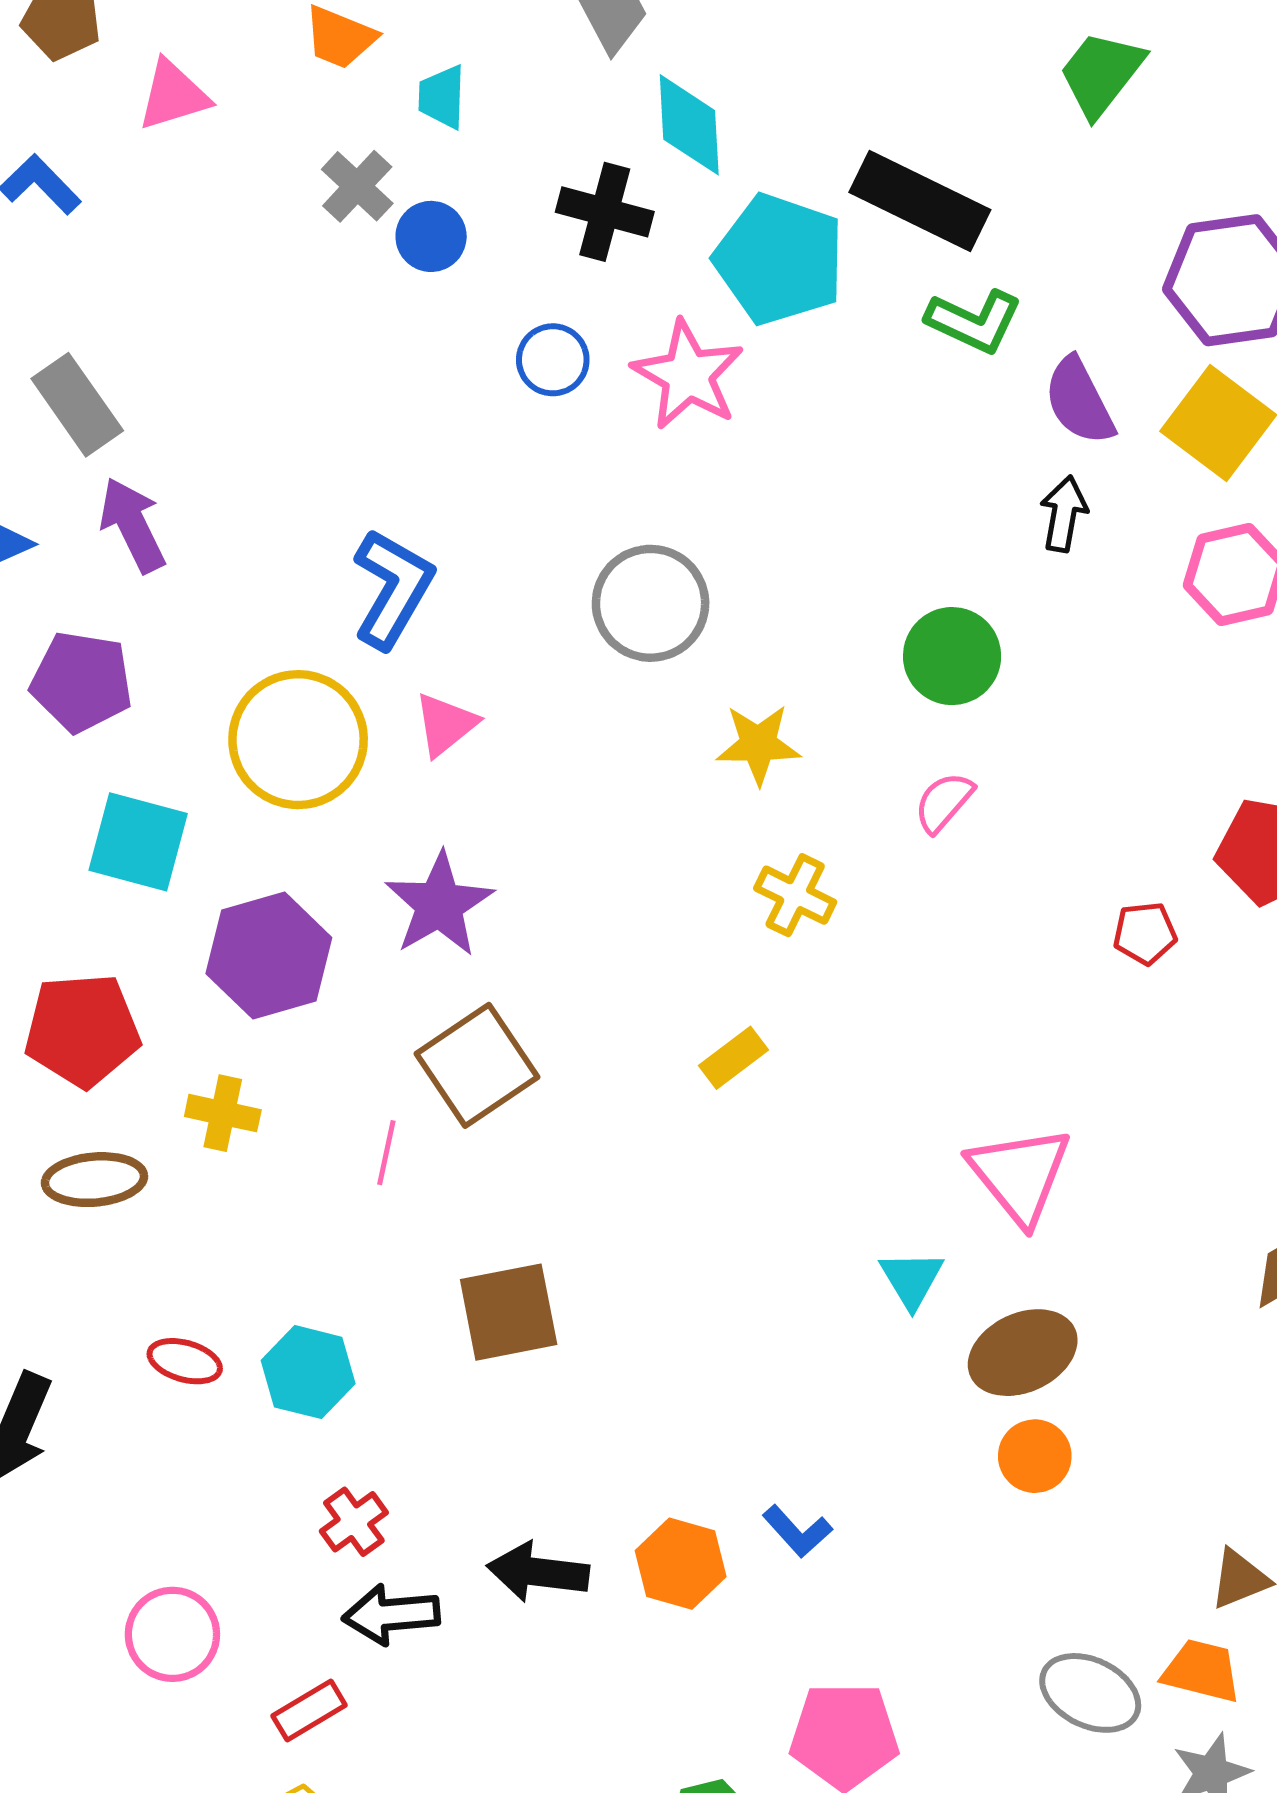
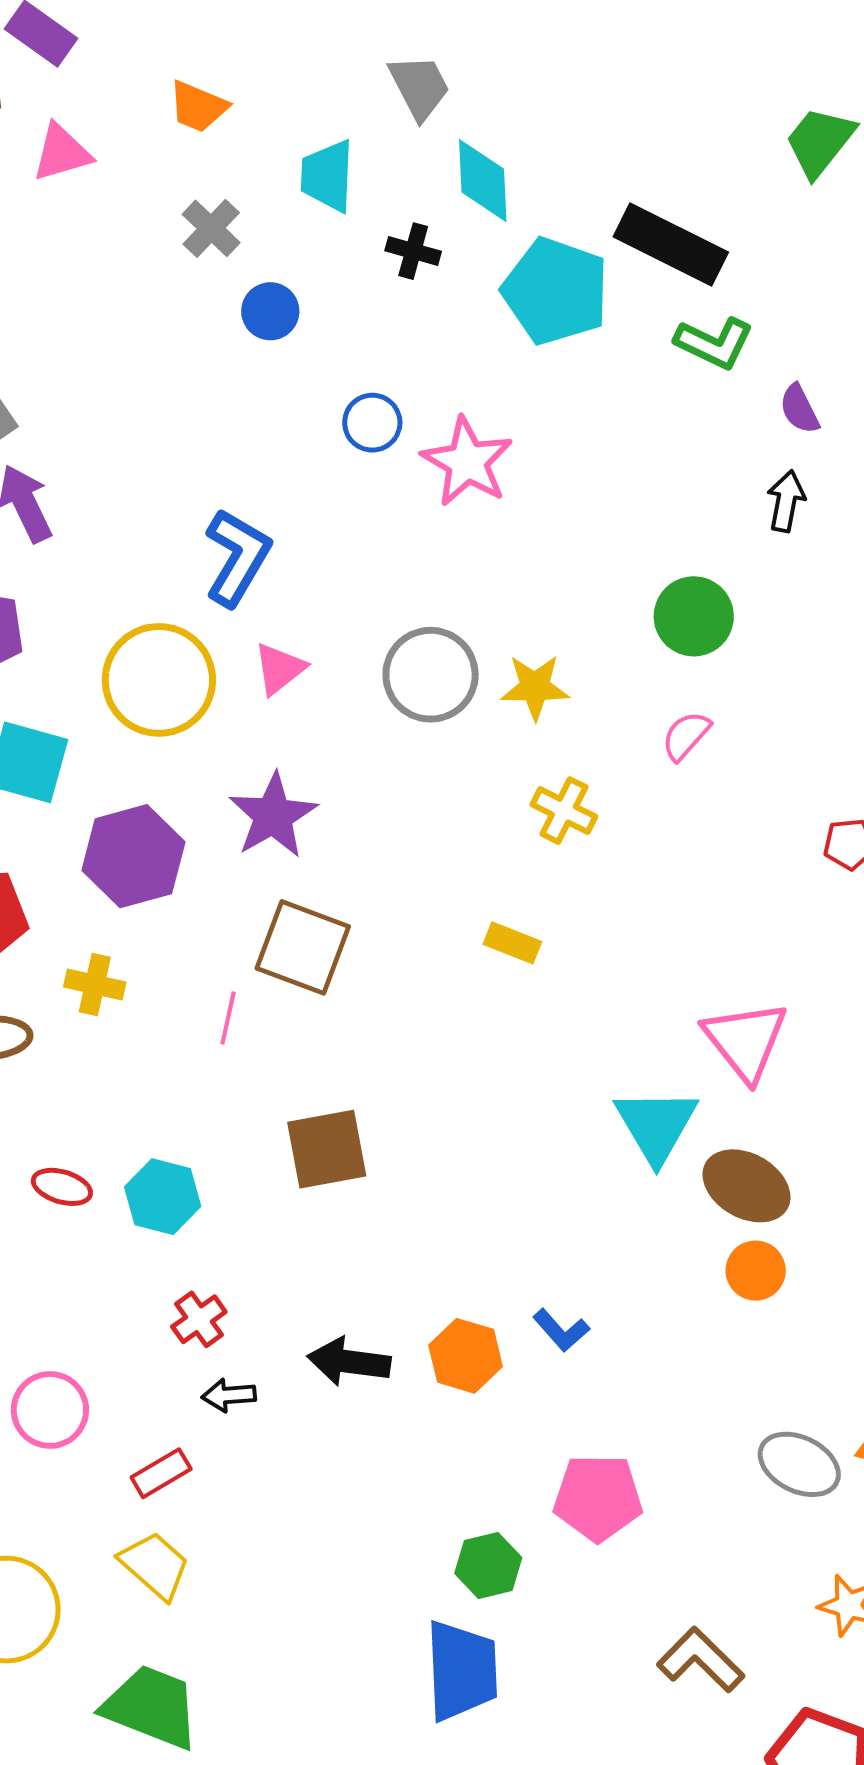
cyan trapezoid: (442, 97) -> (327, 176), moved, size x1.4
black cross: (605, 212) -> (413, 251), size x0.7
blue circle: (431, 236) -> (270, 311), moved
blue circle: (553, 360) -> (372, 423), moved
pink star: (688, 375) -> (467, 462), moved
purple semicircle: (1079, 401) -> (799, 409), size x0.7
gray circle: (651, 603) -> (431, 675), moved
yellow rectangle: (733, 1058) -> (512, 943), turned 58
brown square: (477, 1065) -> (303, 947), turned -36
cyan triangle: (912, 1279) -> (656, 1125), size x1.6
brown ellipse: (1023, 1353) -> (746, 1186), turned 54
black arrow: (391, 1614) -> (229, 1395), size x0.7

